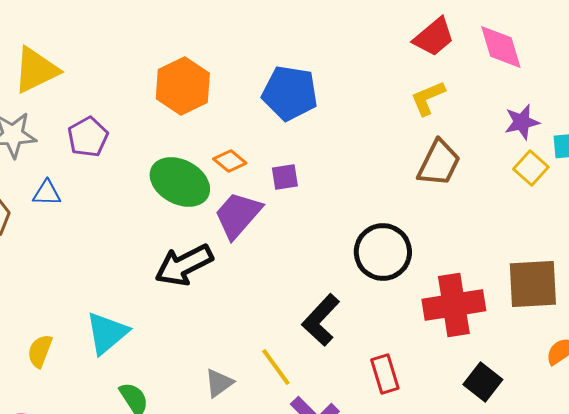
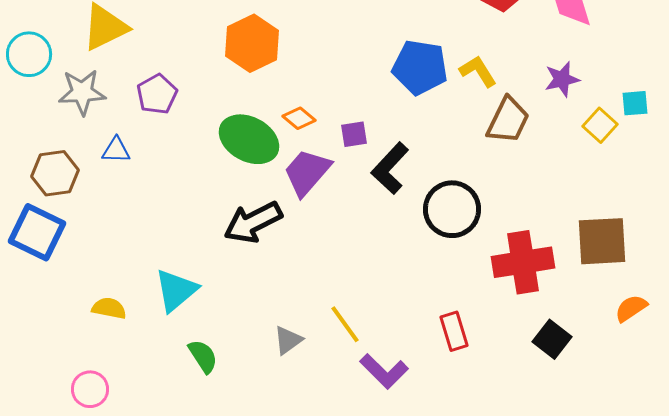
blue pentagon: (290, 93) -> (420, 67), moved
yellow L-shape: (428, 98) -> (478, 71), moved, turned 81
purple star: (522, 122) -> (562, 79), moved
black L-shape: (321, 320) -> (390, 168), moved
yellow semicircle: (40, 351) -> (109, 308), turned 80

